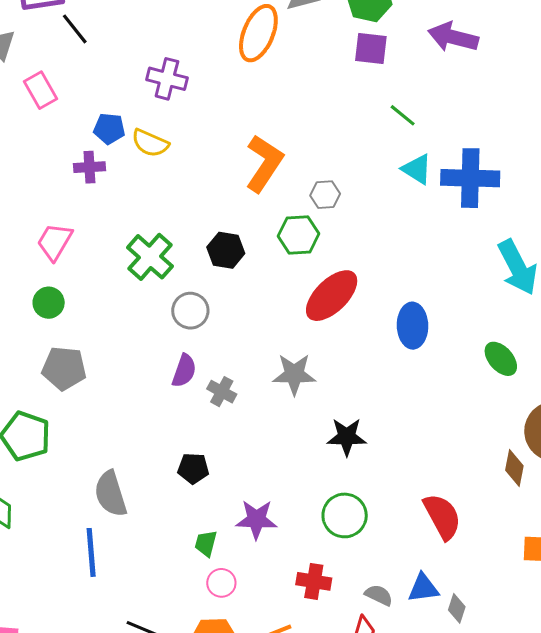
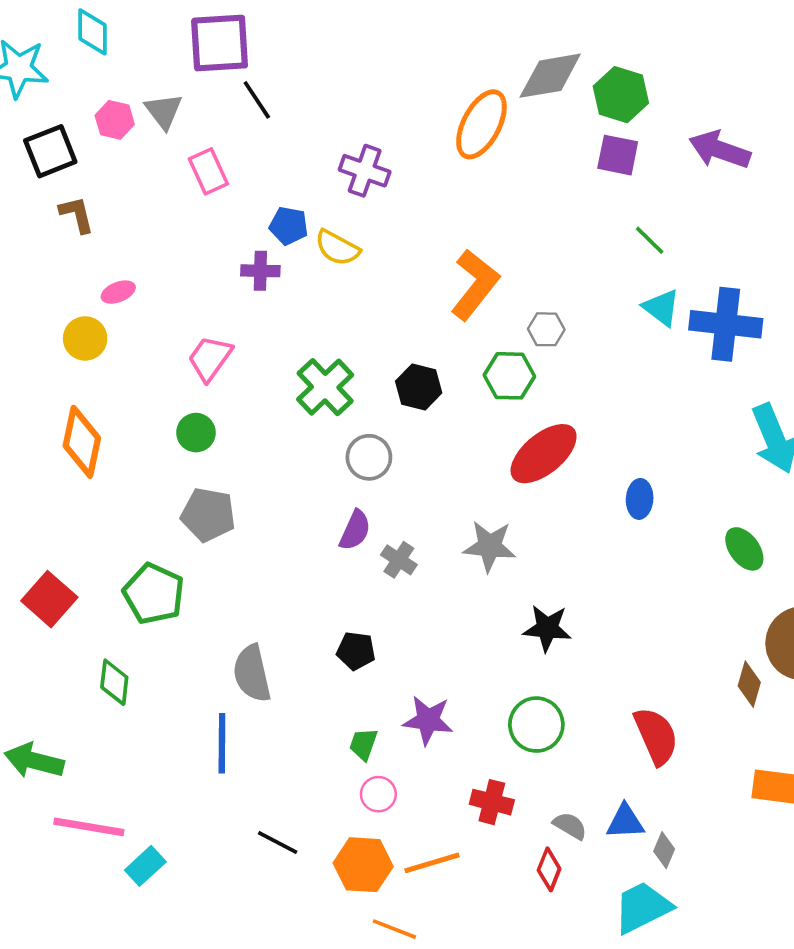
blue ellipse: (413, 326) -> (640, 499), size x0.7

